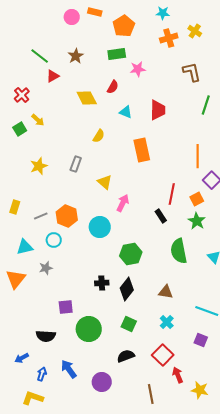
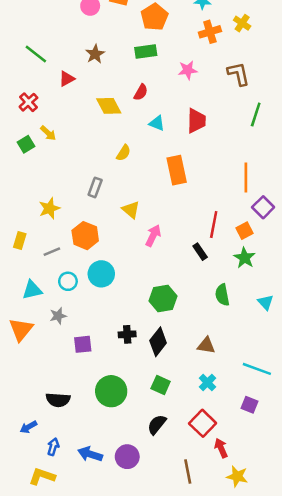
green line: (40, 56) -> (36, 54), moved
pink star: (138, 69) -> (188, 70), moved
yellow star: (39, 166) -> (49, 208), moved
orange hexagon: (67, 216) -> (85, 236), moved
cyan circle: (100, 227) -> (101, 274), moved
green semicircle: (179, 251) -> (222, 295), size x0.7
purple square: (66, 307) -> (83, 344), moved
black semicircle: (126, 356) -> (157, 425), turned -30
blue arrow: (69, 369) -> (90, 454), moved, turned -36
yellow star: (200, 390) -> (237, 476), moved

